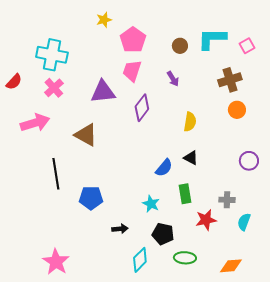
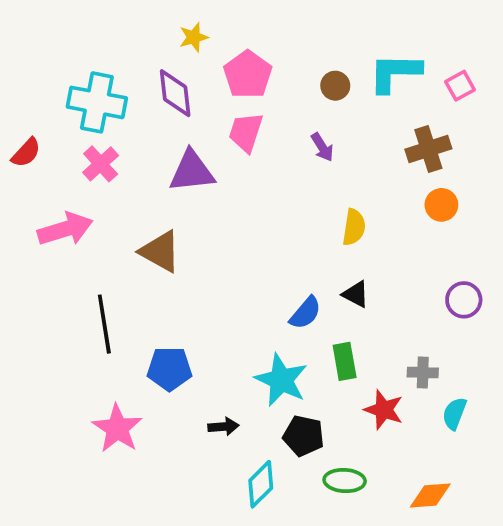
purple diamond: (142, 108) -> (175, 93), moved, turned -44
cyan star: (151, 204) -> (281, 380), size x1.6
red star: (206, 220) -> (384, 410), turned 30
pink star: (56, 262) -> (117, 428), moved

